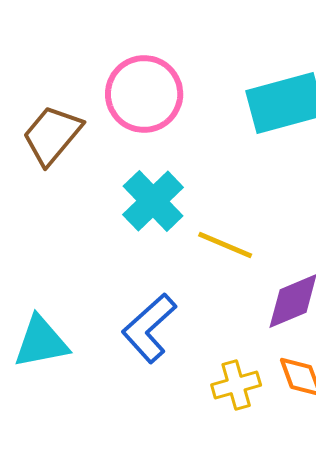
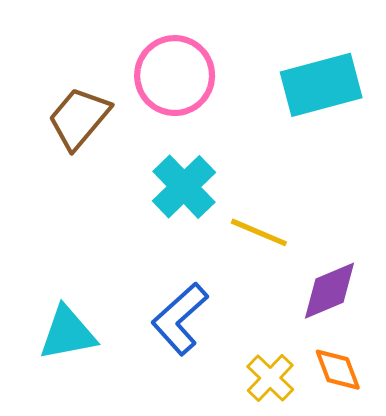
yellow cross: (236, 385) -> (270, 378), turned -30

